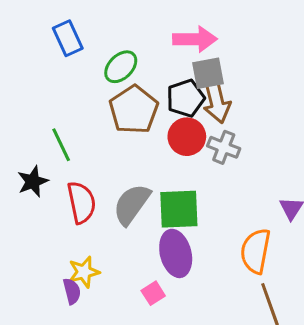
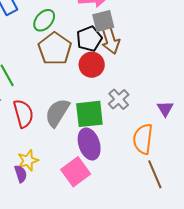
gray cross: (224, 147) -> (119, 99), moved, turned 30
pink square: (153, 293) -> (76, 172), size x1.8

